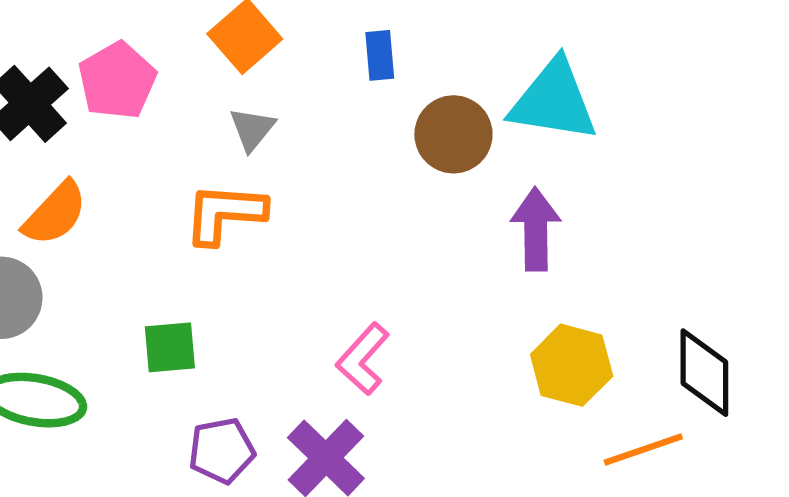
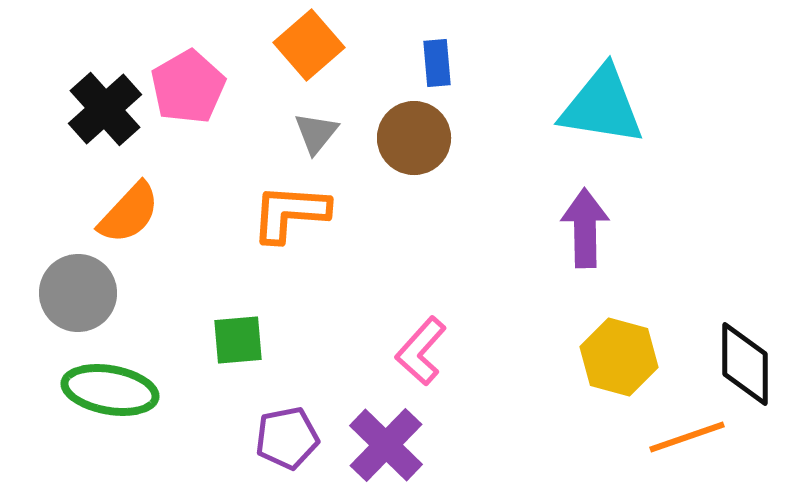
brown circle: (453, 134) -> (414, 138), moved

